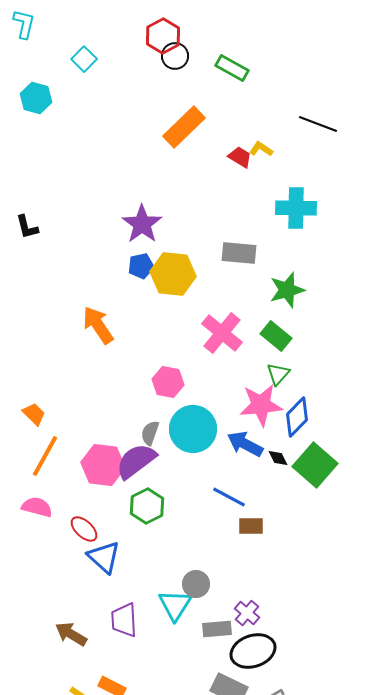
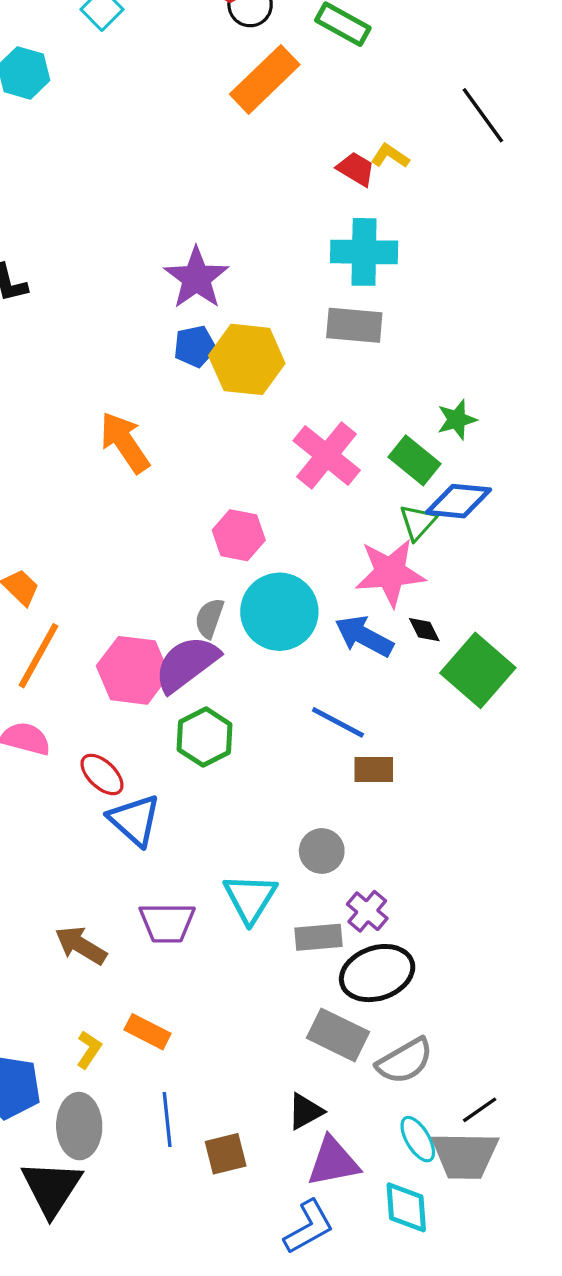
black line: (318, 124) -> (483, 115), turned 33
orange rectangle: (184, 127) -> (265, 79), moved
cyan cross: (296, 208) -> (364, 252), moved
green star: (287, 290) -> (457, 420), moved, size x0.7
blue diamond: (297, 417) -> (458, 501), moved, turned 51
black diamond: (278, 458) -> (424, 630), moved
gray circle: (196, 584) -> (322, 851), moved
purple trapezoid: (124, 620) -> (167, 923), turned -87

